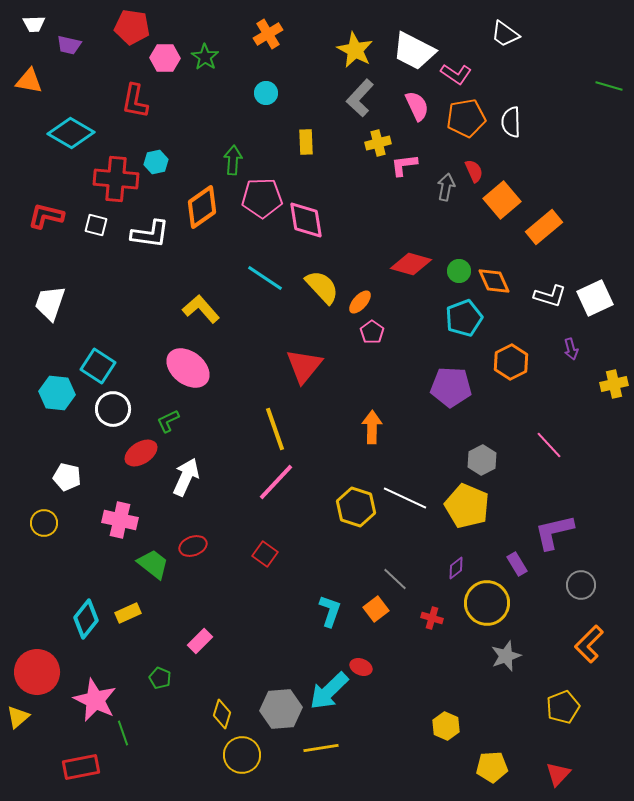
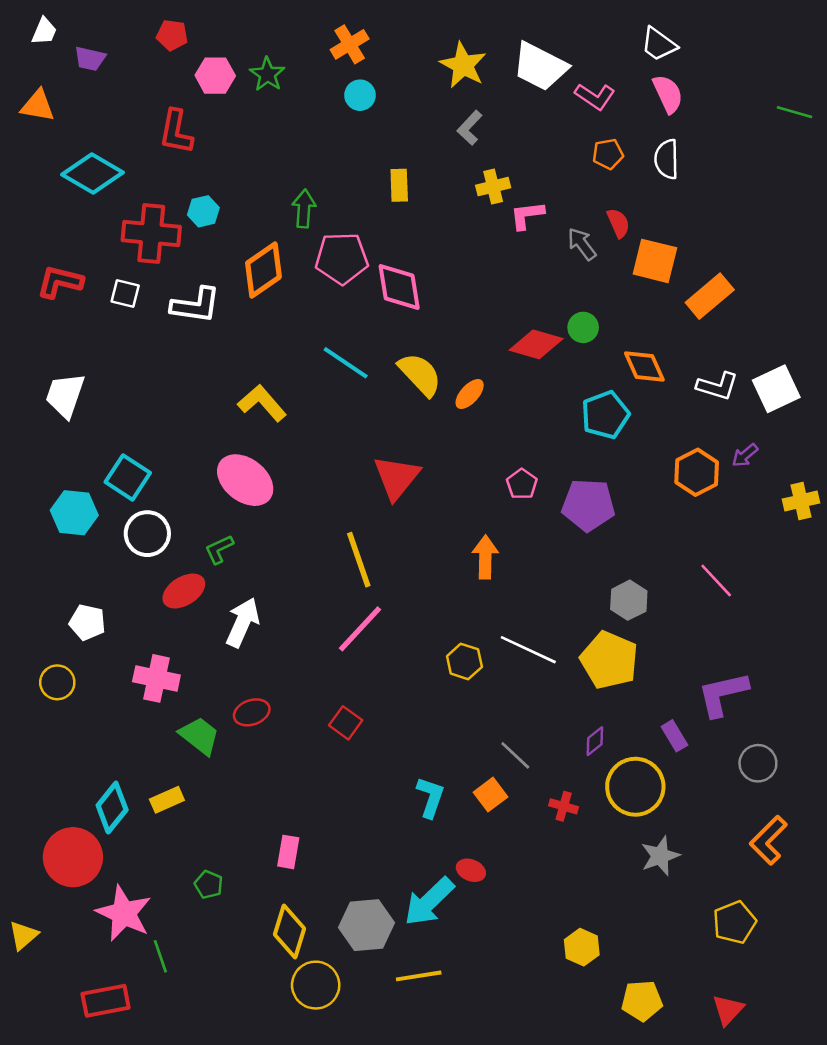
white trapezoid: (34, 24) -> (44, 31), turned -65
red pentagon: (132, 27) -> (172, 35), size x0.7
cyan circle: (266, 93) -> (360, 95), moved
gray L-shape: (360, 98) -> (470, 128), size x0.7
pink semicircle: (417, 106) -> (668, 94), moved
orange pentagon: (466, 118) -> (608, 154), size x0.6
gray arrow: (446, 187) -> (582, 244), turned -48
orange square: (502, 200) -> (655, 261), turned -36
green circle: (459, 271) -> (583, 327), moved
pink pentagon: (372, 332) -> (522, 484), moved
purple arrow: (571, 349) -> (745, 455), turned 65
orange hexagon: (511, 362) -> (697, 472), moved
yellow hexagon: (356, 507) -> (464, 661), size x0.7
pink rectangle: (200, 641) -> (288, 852), moved, turned -35
red circle: (37, 672) -> (73, 857), moved
yellow diamond: (222, 714) -> (290, 932), size x1.4

